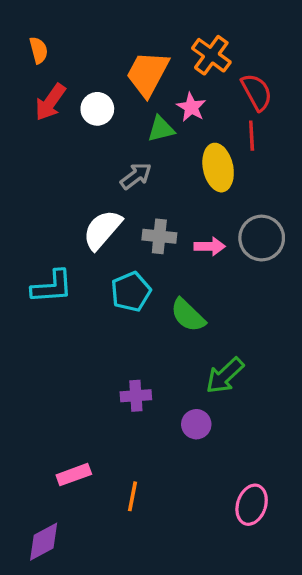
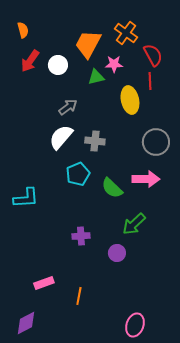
pink star: (191, 107) -> (114, 64), turned -30
gray arrow: (136, 176) -> (68, 107), moved
pink arrow: (210, 246) -> (146, 179), moved, size x1.5
cyan L-shape: (52, 287) -> (26, 198), moved
pink ellipse: (252, 505) -> (135, 325), moved

